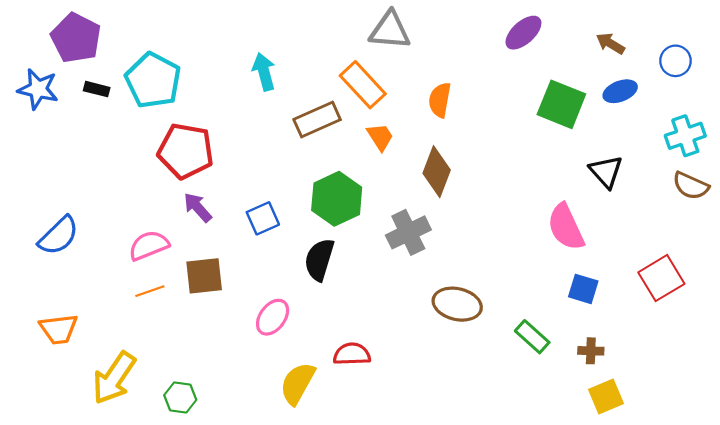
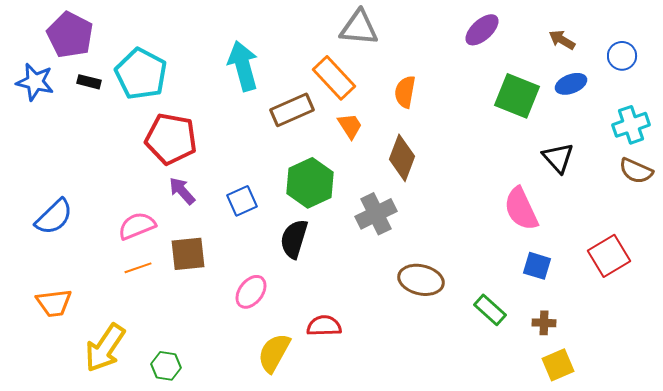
cyan arrow: (264, 72) -> (243, 66), size x1.4

